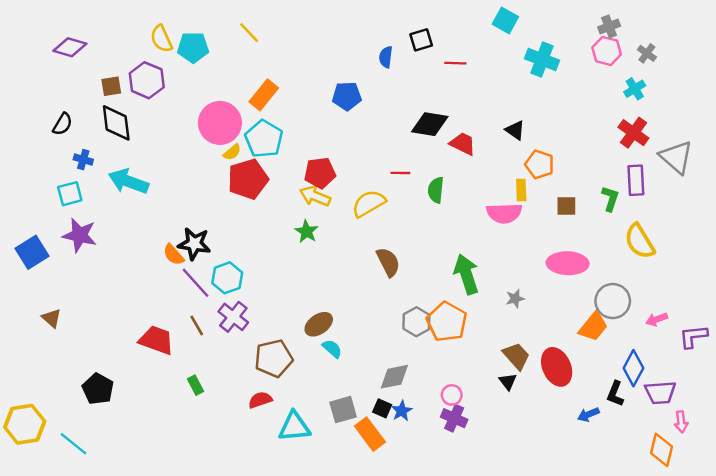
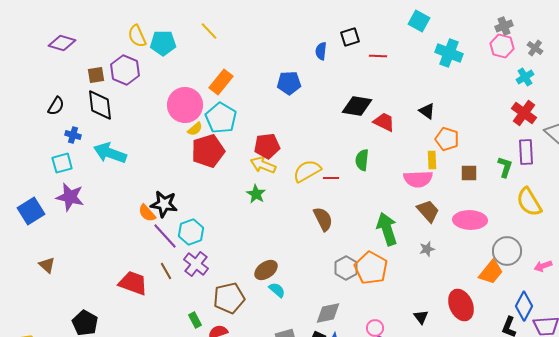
red line: (400, 173) -> (331, 178), moved
brown trapezoid: (516, 356) -> (428, 211), moved
green rectangle: (195, 385) -> (195, 320), moved

